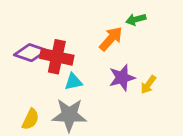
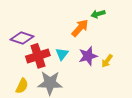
red cross: (57, 57) -> (38, 56), moved, turned -30
cyan triangle: (73, 82) -> (62, 54), moved, turned -40

